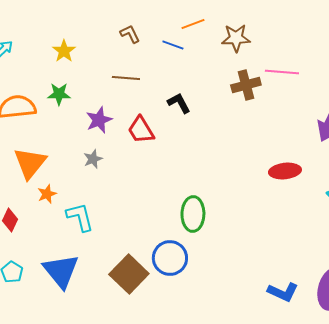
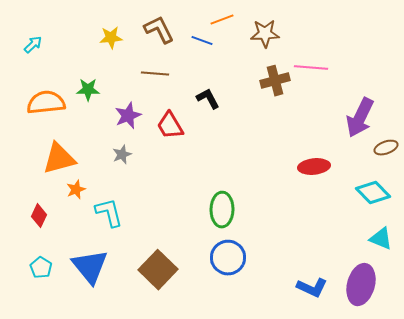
brown L-shape: (130, 34) -> (159, 30), size x1.5
yellow star: (64, 51) -> (111, 38), moved, turned 30
orange triangle: (30, 163) -> (59, 159), turned 36
blue circle: (170, 258) -> (228, 258), moved

